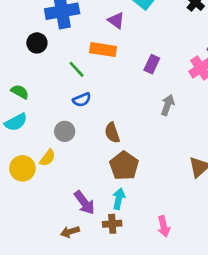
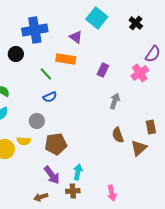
brown semicircle: (112, 133) -> (118, 135), moved
yellow semicircle: (48, 158) -> (24, 141), turned 56
brown pentagon: (124, 166) -> (56, 144), moved, turned 30

